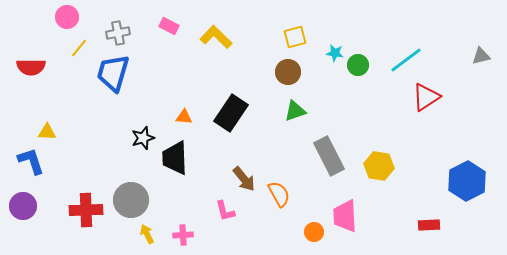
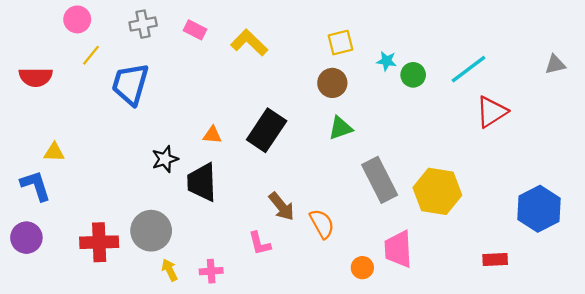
gray cross: (118, 33) -> (143, 24), moved
yellow hexagon: (379, 166) -> (437, 191), size x1.4

